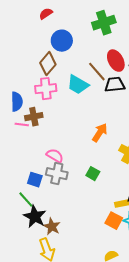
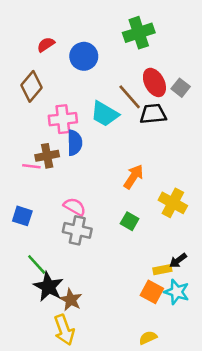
red semicircle: (46, 14) -> (46, 45), moved
brown diamond: (48, 64) -> (31, 86), moved
blue semicircle: (17, 102) -> (75, 143), moved
green square: (93, 174) -> (130, 221), moved
blue square: (35, 180) -> (22, 216), moved

